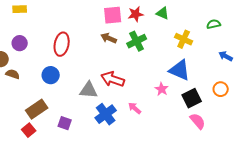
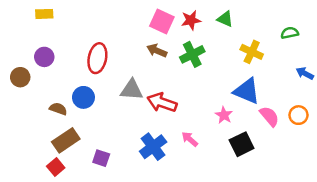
pink square: (113, 15) -> (162, 21), turned 30
brown semicircle: (13, 74) -> (58, 109), moved
gray triangle: (89, 90) -> (132, 90), moved
black square: (192, 98) -> (242, 144), moved
pink semicircle: (198, 121) -> (269, 116), moved

